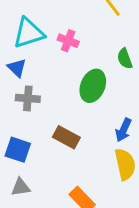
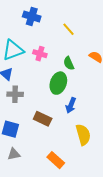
green semicircle: (125, 59) -> (69, 63), moved
blue arrow: (123, 130) -> (71, 105), moved

